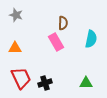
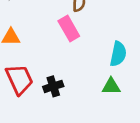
cyan semicircle: (91, 39) -> (118, 54), moved

